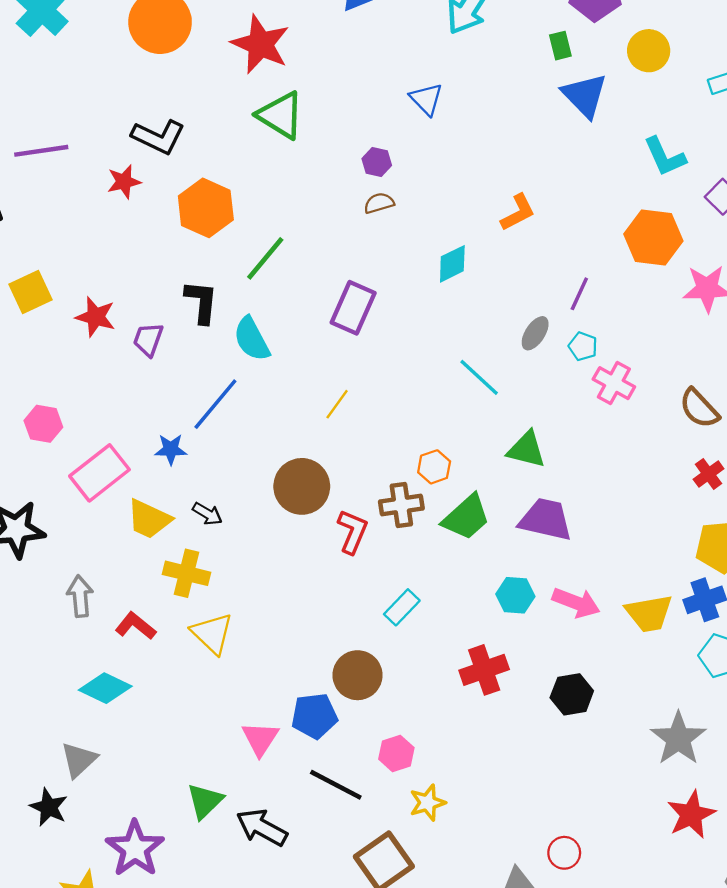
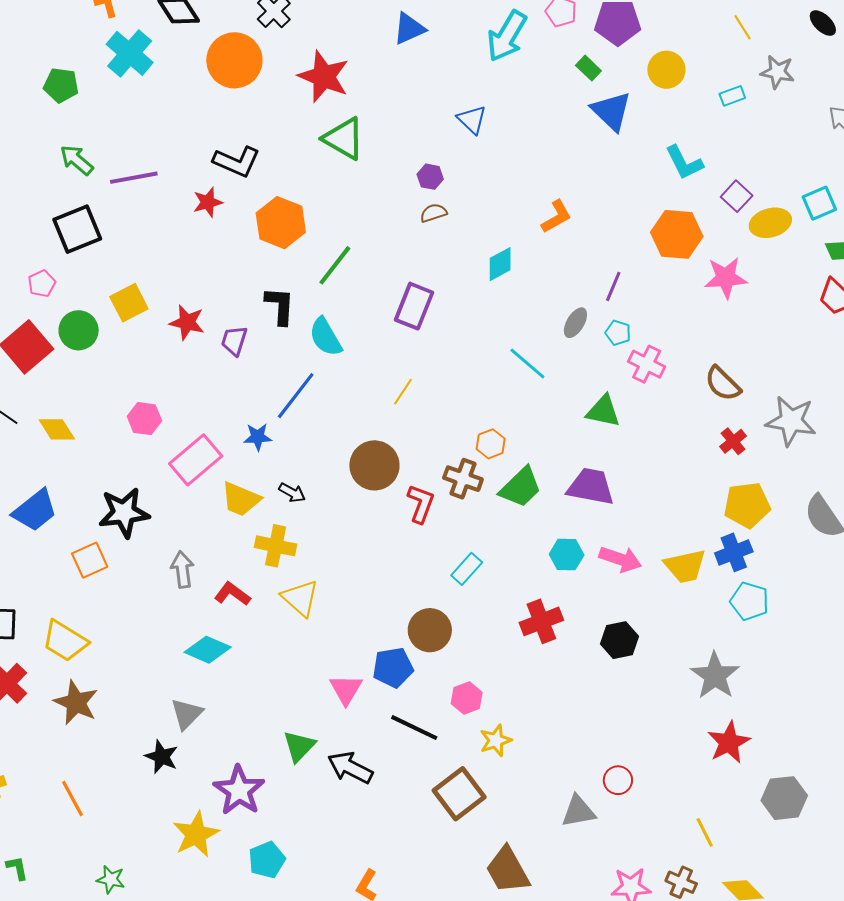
green rectangle: (560, 46) -> (588, 68), turned -30
green triangle: (526, 450) -> (603, 411), moved
brown cross: (401, 505) -> (463, 479), turned 30

